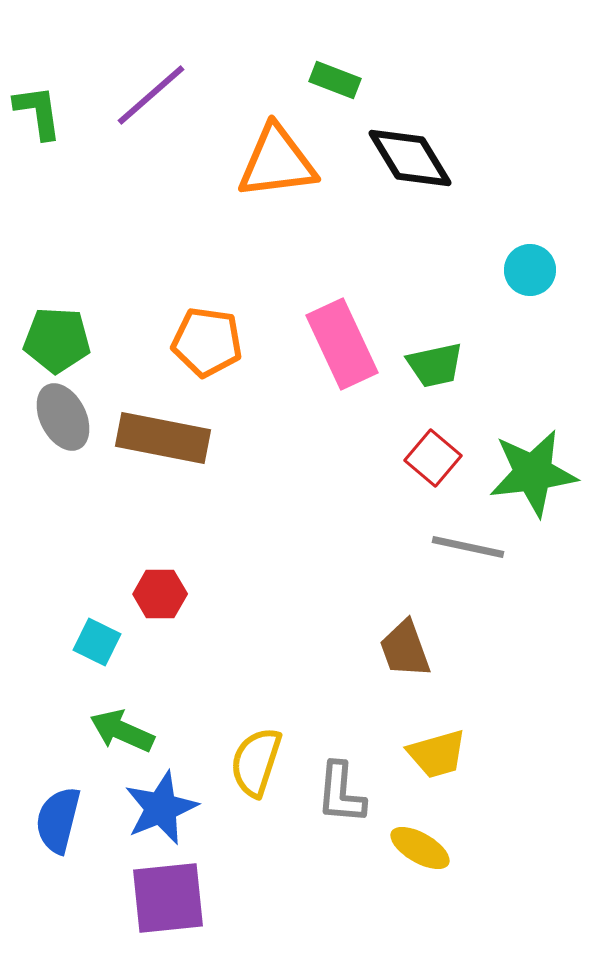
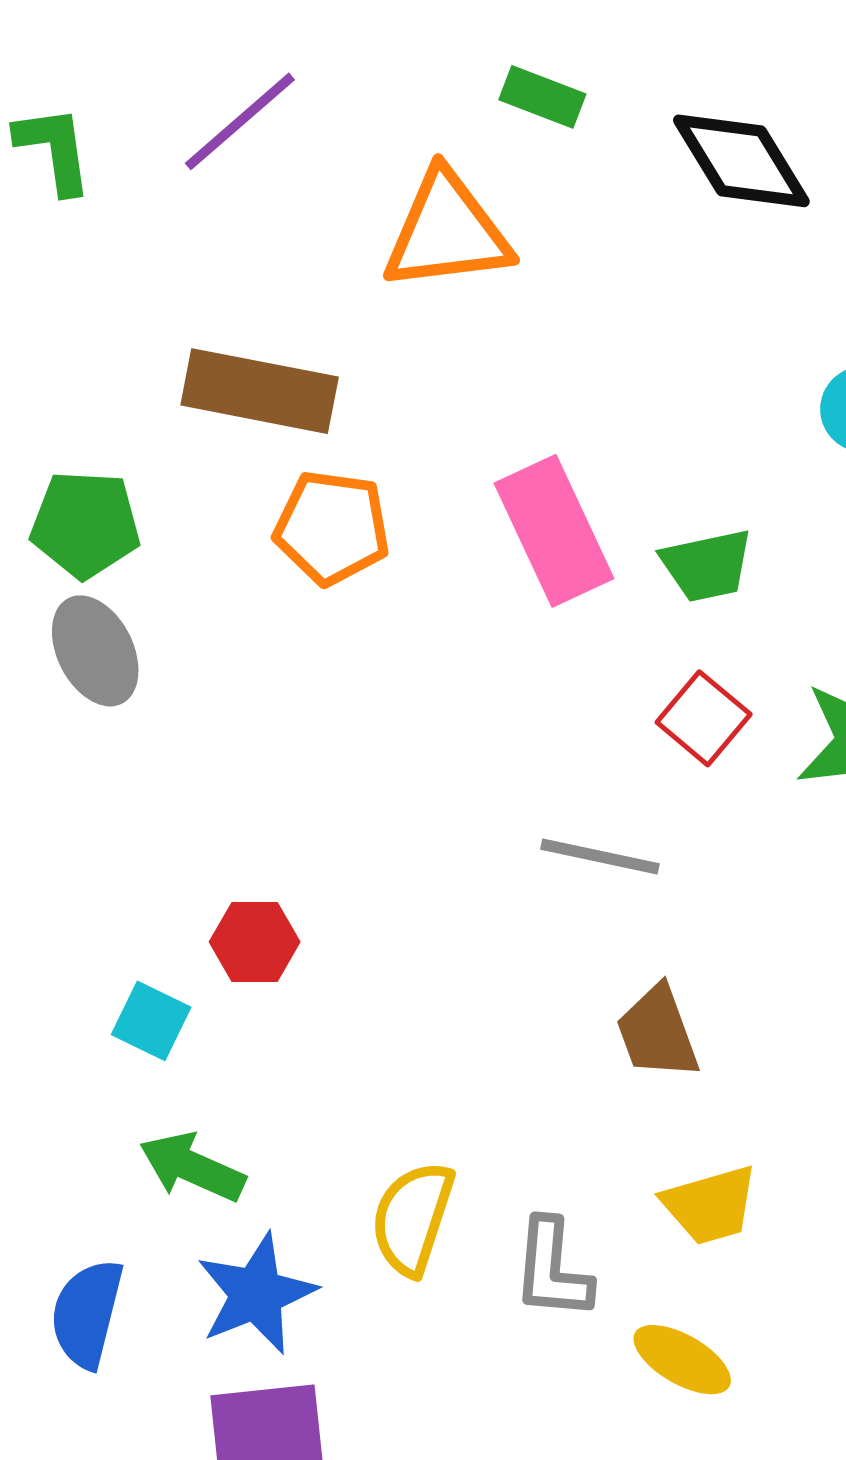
black diamond: (410, 158) -> (741, 161), moved
brown rectangle: (163, 438) -> (260, 391), moved
gray line: (468, 547) -> (600, 856), moved

